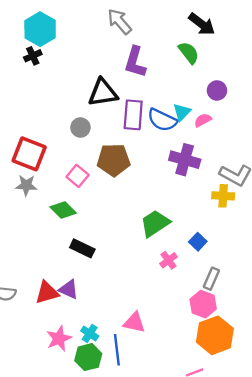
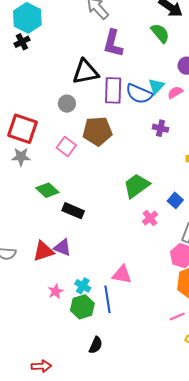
purple cross: (185, 160) -> (161, 128), size x0.6
green diamond: (63, 210) -> (47, 190), moved
pink star: (59, 338) -> (56, 291), size x0.7

